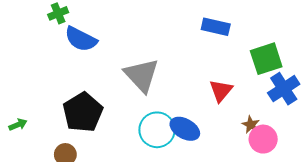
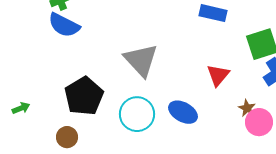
blue semicircle: (81, 39) -> (64, 25), moved
cyan circle: (157, 130) -> (137, 114), moved

